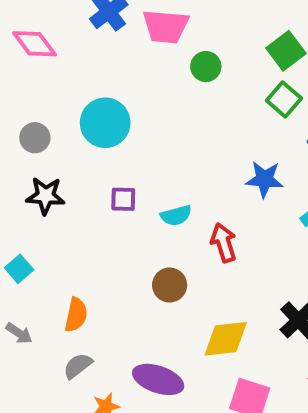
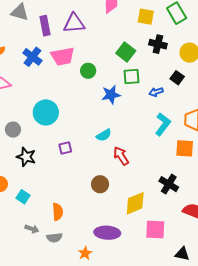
green square: (284, 99) -> (131, 76), turned -30
blue star: (265, 179) -> (111, 95), moved
black star: (45, 196) -> (26, 157), turned 30
cyan semicircle: (176, 215) -> (104, 135), moved
gray semicircle: (78, 366) -> (54, 238), moved, turned -133

